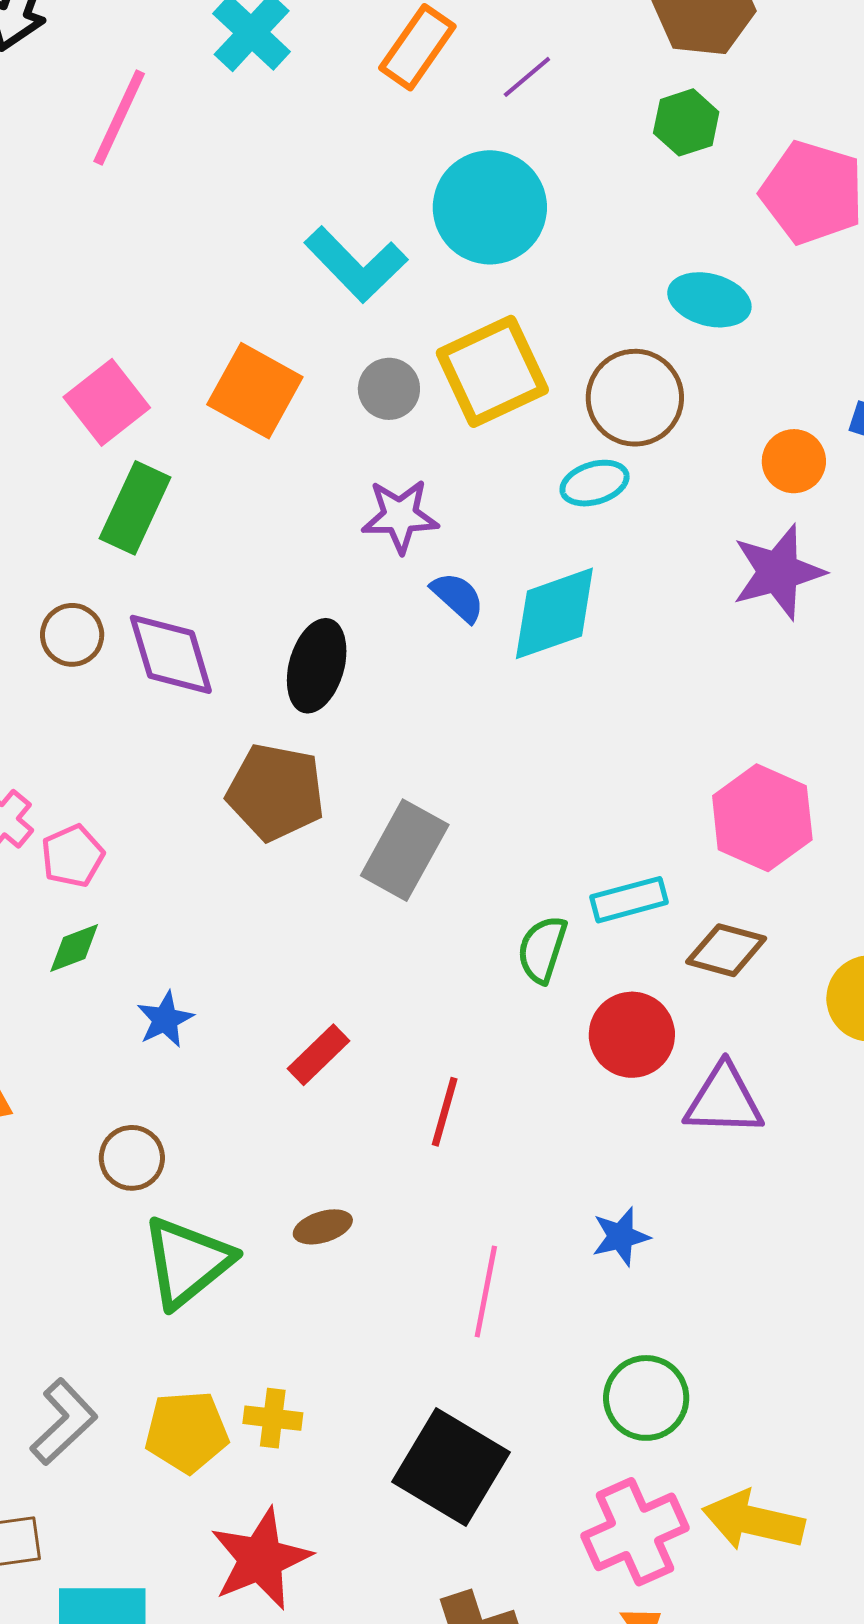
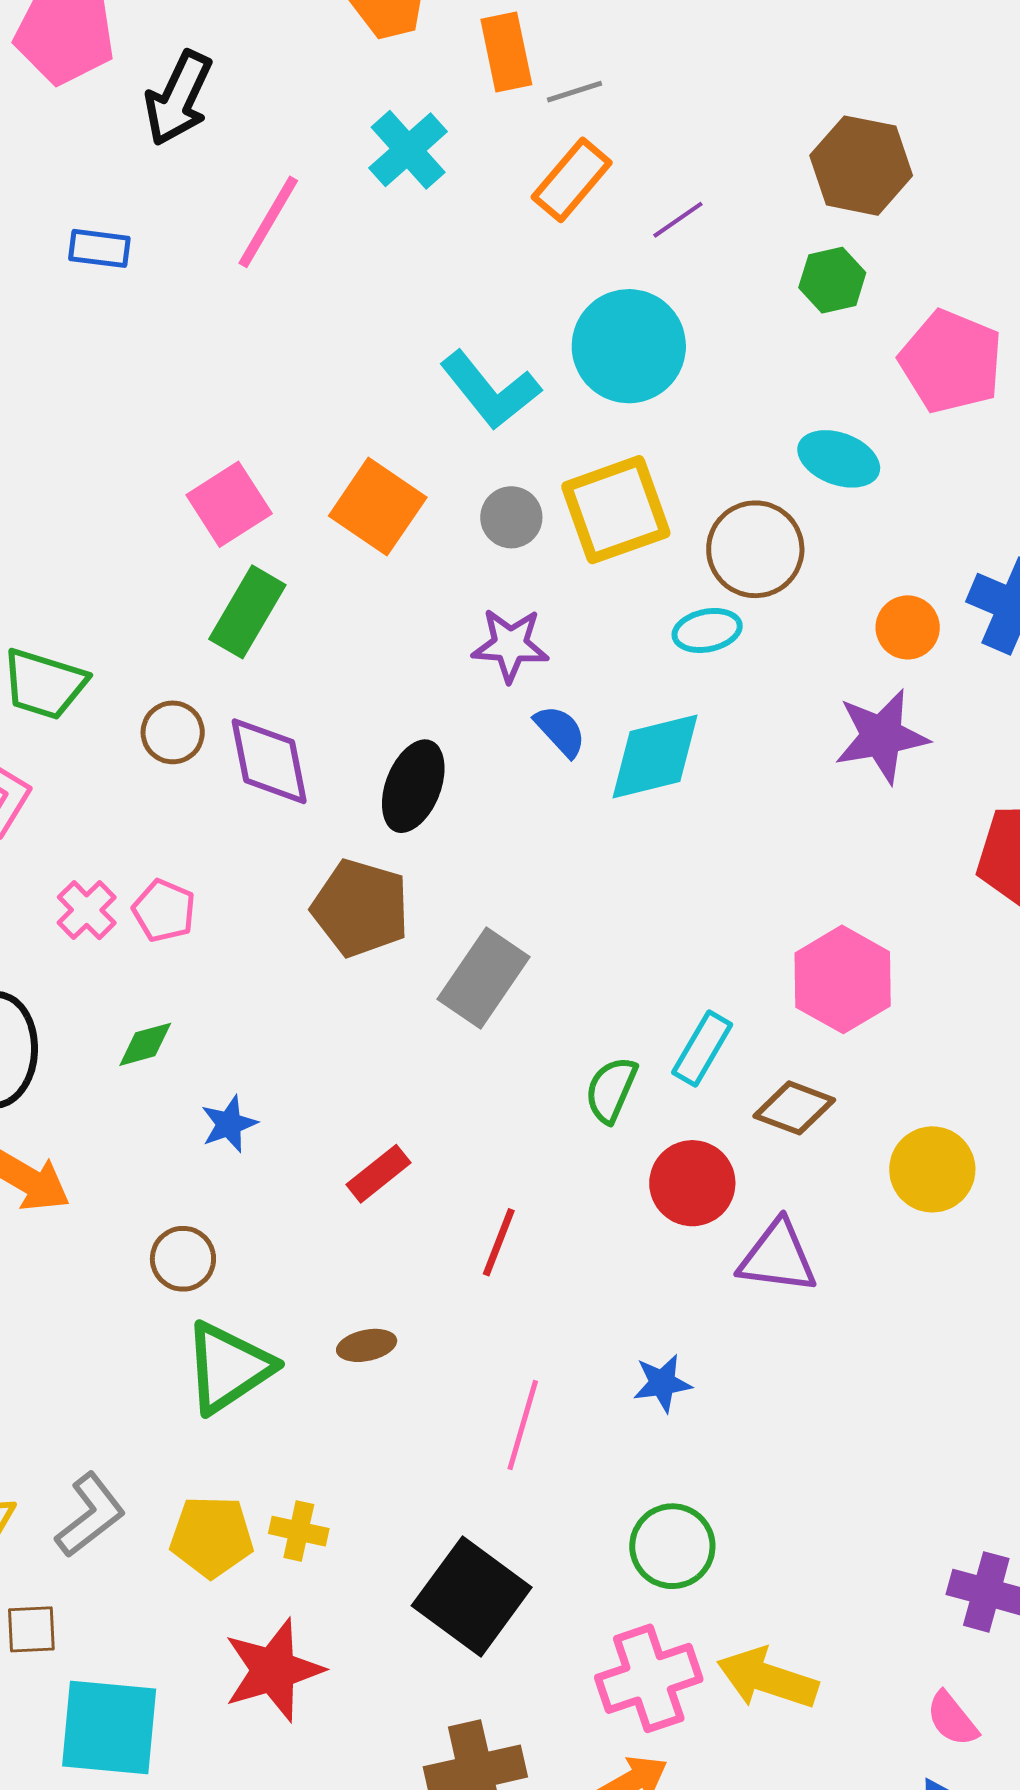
pink pentagon: (73, 856) -> (164, 911), moved, turned -30
cyan rectangle: (629, 900) -> (702, 1048), turned -50

